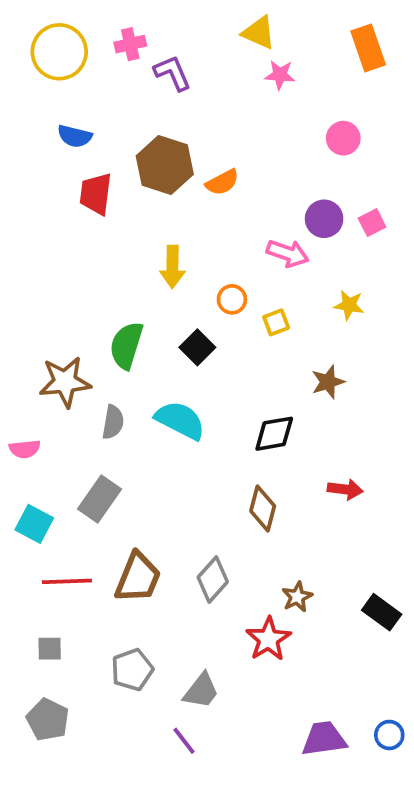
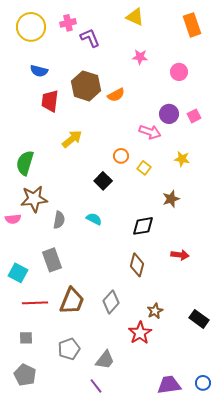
pink star: (280, 75) -> (140, 57), moved
yellow arrow: (172, 267) -> (72, 139), moved, turned -130
yellow square: (276, 322) -> (144, 168), turned -32
green semicircle: (126, 345) -> (25, 163), moved
cyan semicircle: (180, 420) -> (94, 219), size x0.6
pink semicircle: (25, 449) -> (13, 219), moved
gray rectangle: (100, 499) -> (52, 260), turned -55

